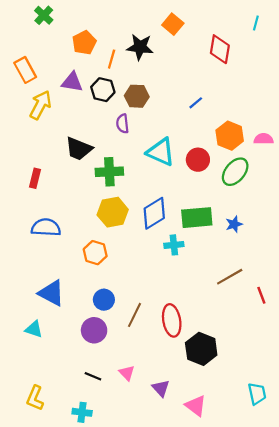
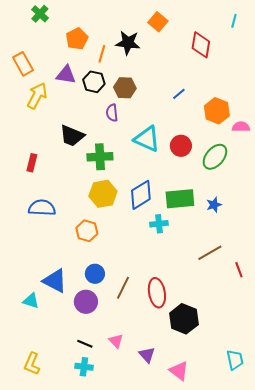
orange hexagon: (230, 136) -> (217, 111), moved
blue triangle: (51, 293) -> (55, 281), moved
cyan cross: (82, 412) -> (84, 367), moved

